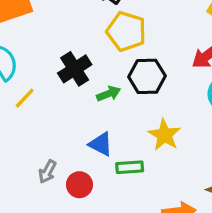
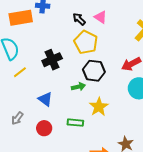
green arrow: (109, 94) -> (78, 87), moved
blue triangle: (101, 144) -> (45, 99), moved
gray arrow: (47, 172) -> (17, 118), moved

